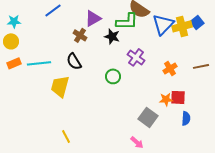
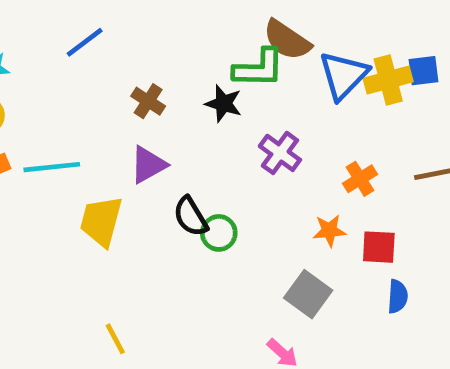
purple triangle: (93, 18) -> (148, 165), moved
blue square: (197, 22) -> (423, 71), turned 32
black semicircle: (74, 61) -> (191, 216), moved
green circle: (113, 76) -> (219, 233), moved
orange star: (166, 99) -> (329, 231), moved

